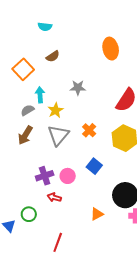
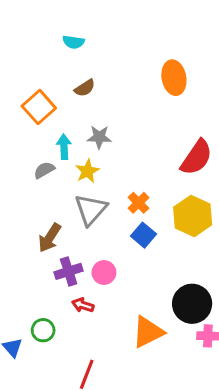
gray star: (78, 88) -> (99, 137), moved
brown arrow: (25, 135) -> (50, 238), moved
blue square: (94, 166) -> (144, 235), moved
orange triangle: (97, 214) -> (148, 332), size x1.6

